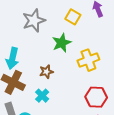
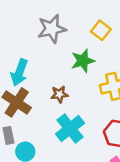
cyan cross: (42, 96) -> (70, 129), moved, size x1.6

